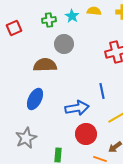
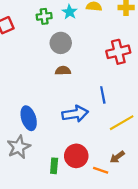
brown semicircle: (45, 65) -> (63, 71), moved, size x0.6
blue ellipse: (35, 99) -> (29, 118), moved, turned -45
red circle: (86, 134) -> (76, 156), moved

